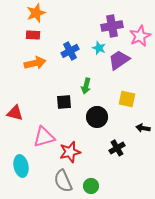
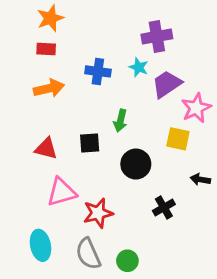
pink star: (140, 36) -> (196, 108), moved
blue cross: (70, 51) -> (98, 71), turned 36
red triangle: (15, 113) -> (46, 149), moved
cyan ellipse: (21, 166) -> (41, 245), moved

